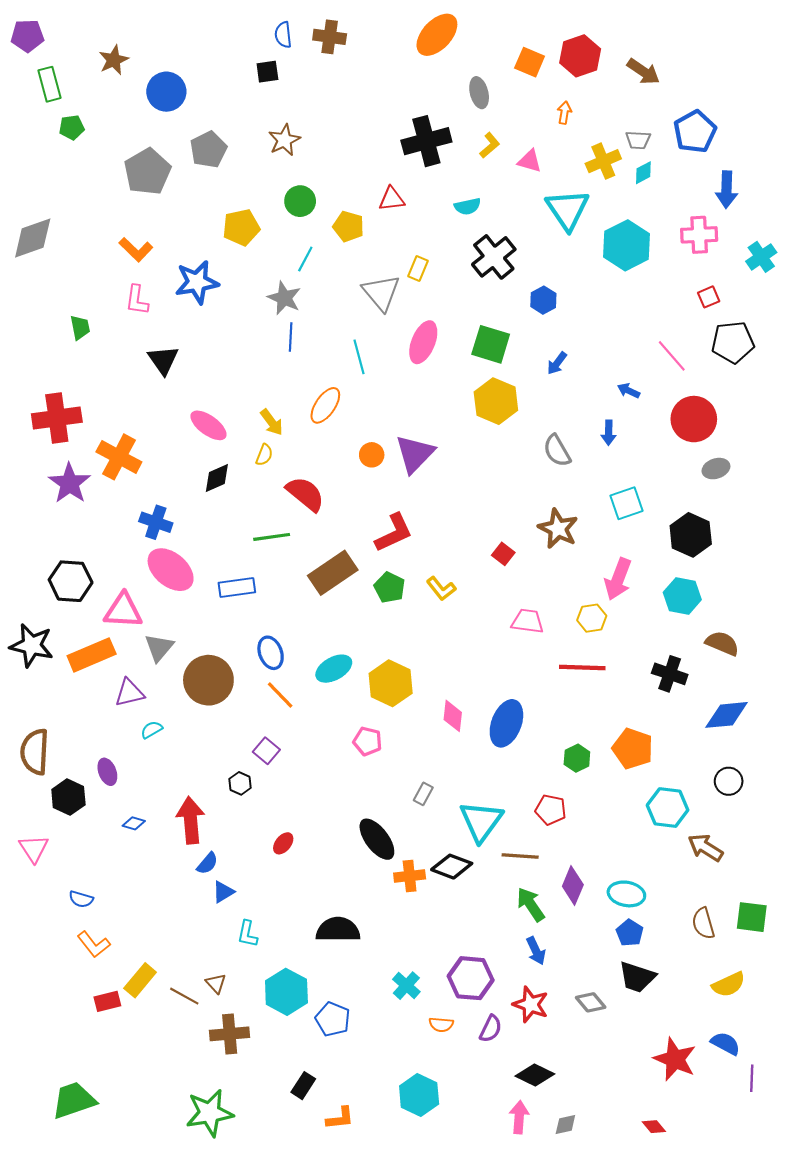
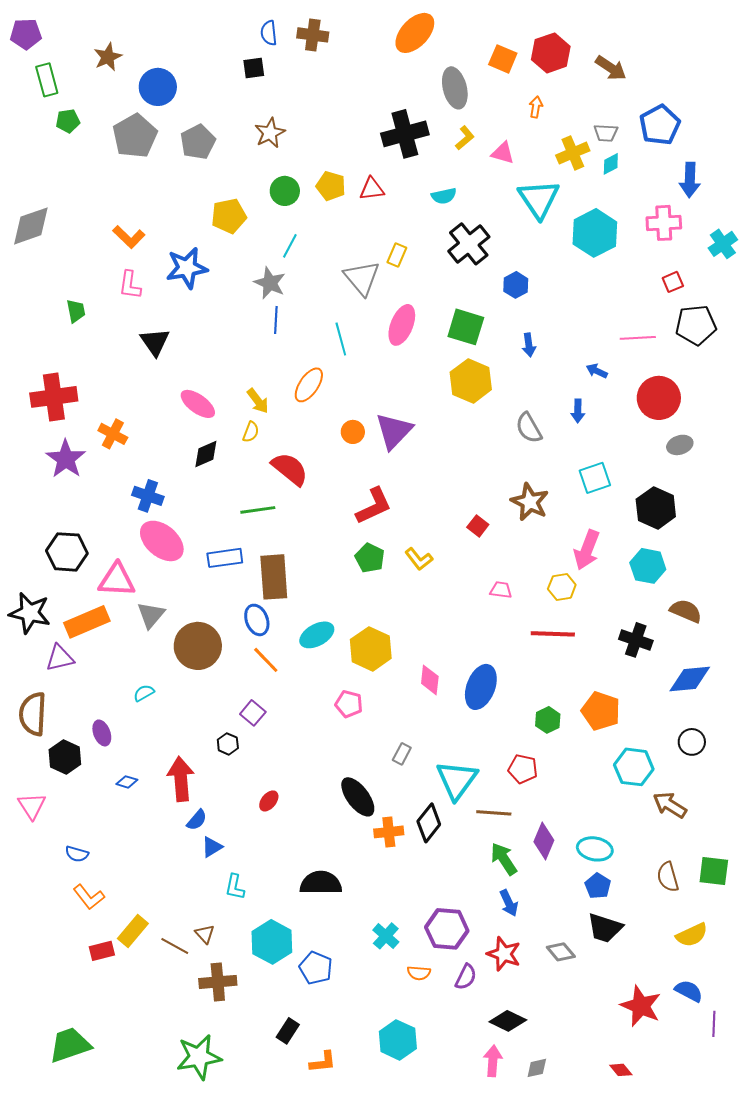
gray ellipse: (479, 93) -> (455, 88), size x1.4
gray pentagon: (147, 172) -> (135, 136), moved
yellow pentagon: (349, 226) -> (331, 186), moved
pink line: (672, 356) -> (638, 338), turned -52
blue arrow: (557, 363) -> (529, 345), turned -45
orange cross: (119, 457) -> (113, 434), size x0.7
brown rectangle: (333, 573) -> (274, 577), moved, turned -60
pink trapezoid: (528, 621) -> (501, 590), size x0.7
purple triangle: (130, 693) -> (60, 658), moved
black diamond: (452, 867) -> (429, 823), turned -72

